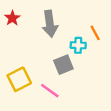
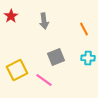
gray arrow: (50, 24) -> (44, 21), size x0.7
cyan cross: (78, 45) -> (88, 58), moved

